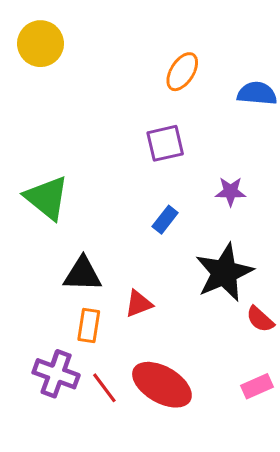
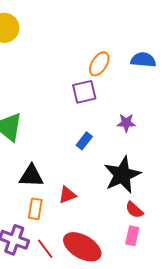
orange ellipse: (182, 72) -> (99, 64), moved
red semicircle: (260, 319) -> (134, 210), moved
pink rectangle: (257, 386) -> (132, 236), moved, turned -54

